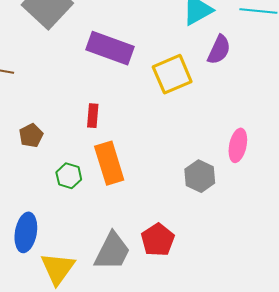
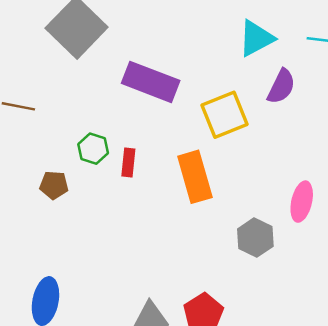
brown pentagon: (31, 136) -> (54, 185), turned 30
orange rectangle: (109, 163) -> (195, 177), moved
green hexagon: (69, 176) -> (93, 149), moved

